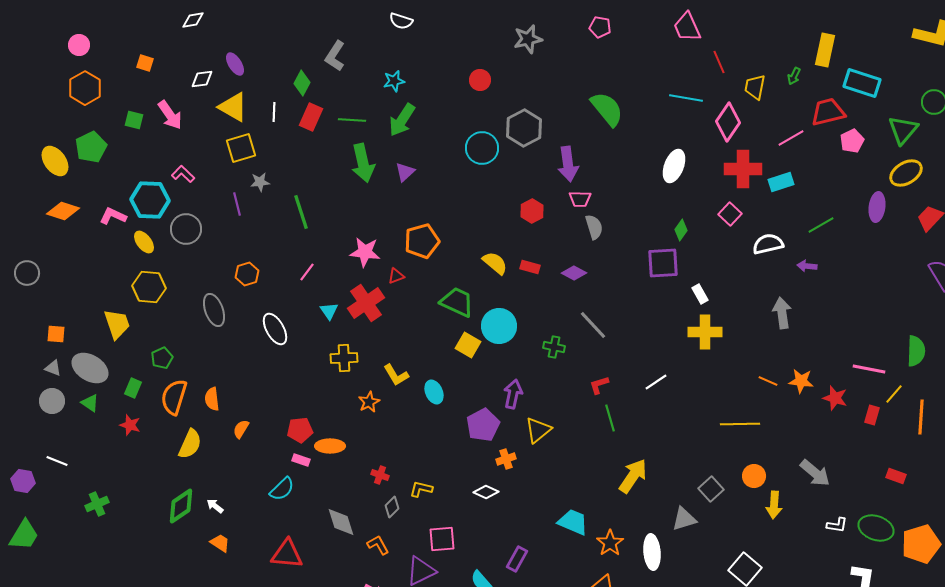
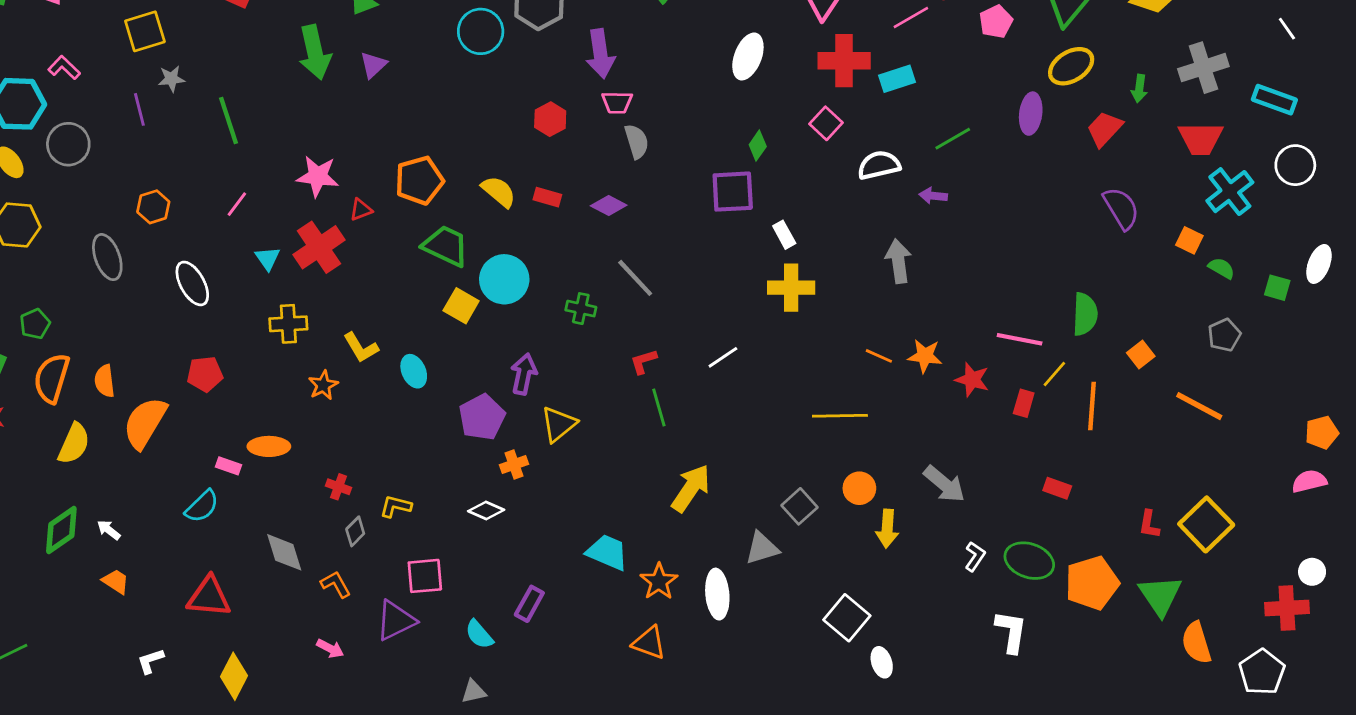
orange pentagon: (422, 241) -> (419, 180), moved
orange semicircle: (241, 429) -> (145, 423), size x2.0
red pentagon: (300, 430) -> (205, 374), moved
white L-shape: (837, 525) -> (975, 556), turned -65

